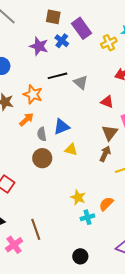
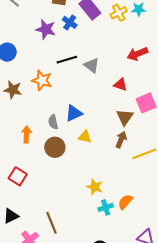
yellow cross: (109, 43) -> (119, 13), moved
orange arrow: (26, 119) -> (26, 134), moved, turned -42
orange semicircle: (106, 204) -> (125, 202), moved

